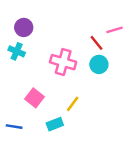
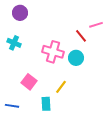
purple circle: (24, 27) -> (20, 13), moved
cyan circle: (99, 64) -> (76, 58), moved
cyan rectangle: (55, 124) -> (46, 104), turned -72

